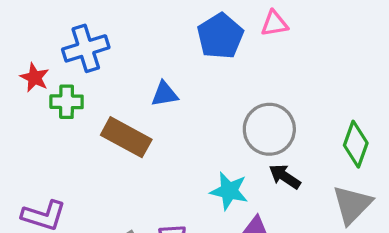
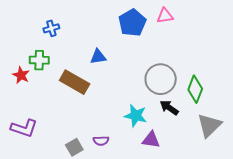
blue cross: (86, 48) -> (51, 28), size x0.6
red star: (35, 78) -> (21, 75), moved
green diamond: (356, 144) -> (195, 89), moved

